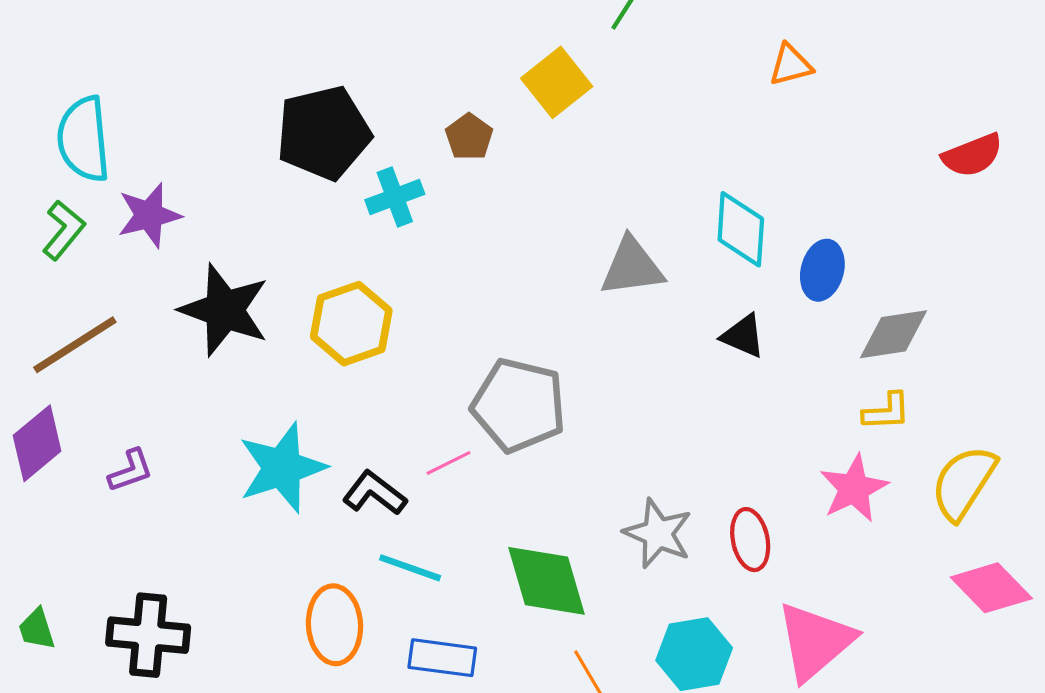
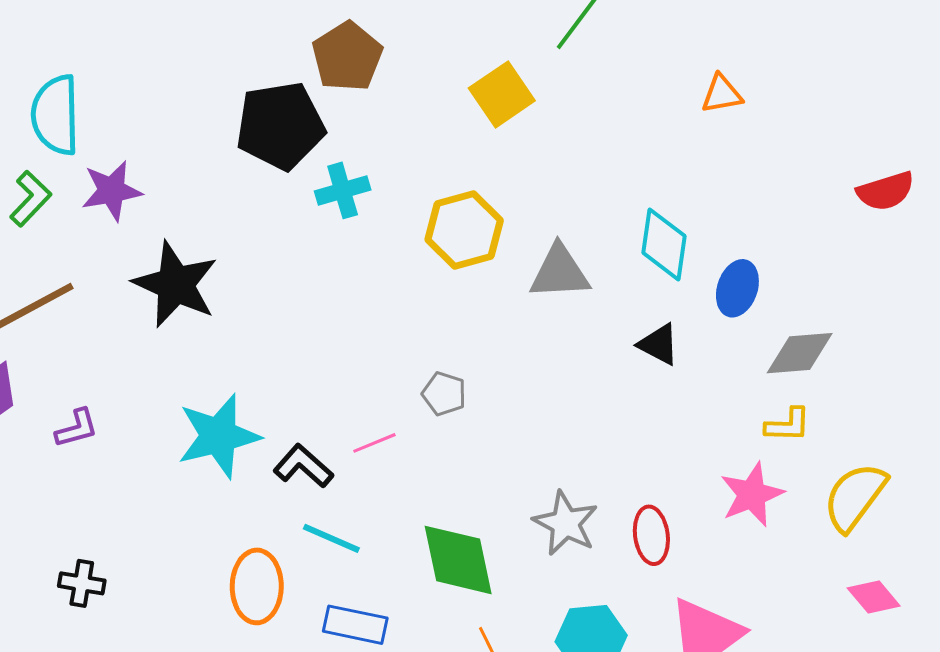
brown pentagon: (469, 137) -> (347, 57), moved, size x1.6
yellow hexagon: (351, 324) -> (464, 230), moved
gray pentagon: (519, 405) -> (444, 394), size x0.5
pink diamond: (991, 588) -> (874, 597), size x0.7
black cross: (148, 635) -> (82, 583), size x0.6

